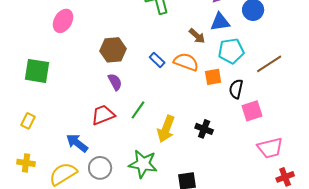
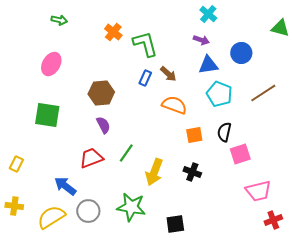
brown arrow: (197, 36) -> (168, 74), moved
cyan pentagon: (231, 51) -> (219, 94), turned 30
blue rectangle: (157, 60) -> (145, 78), moved, turned 70
brown line: (269, 64) -> (263, 93), moved
green square: (37, 71) -> (47, 115), moved
orange square: (213, 77) -> (194, 135), moved

